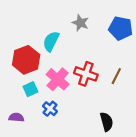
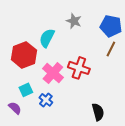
brown line: (116, 76) -> (111, 49), moved
cyan square: (30, 89) -> (26, 90), moved
purple semicircle: (16, 117) -> (15, 108), turned 40

